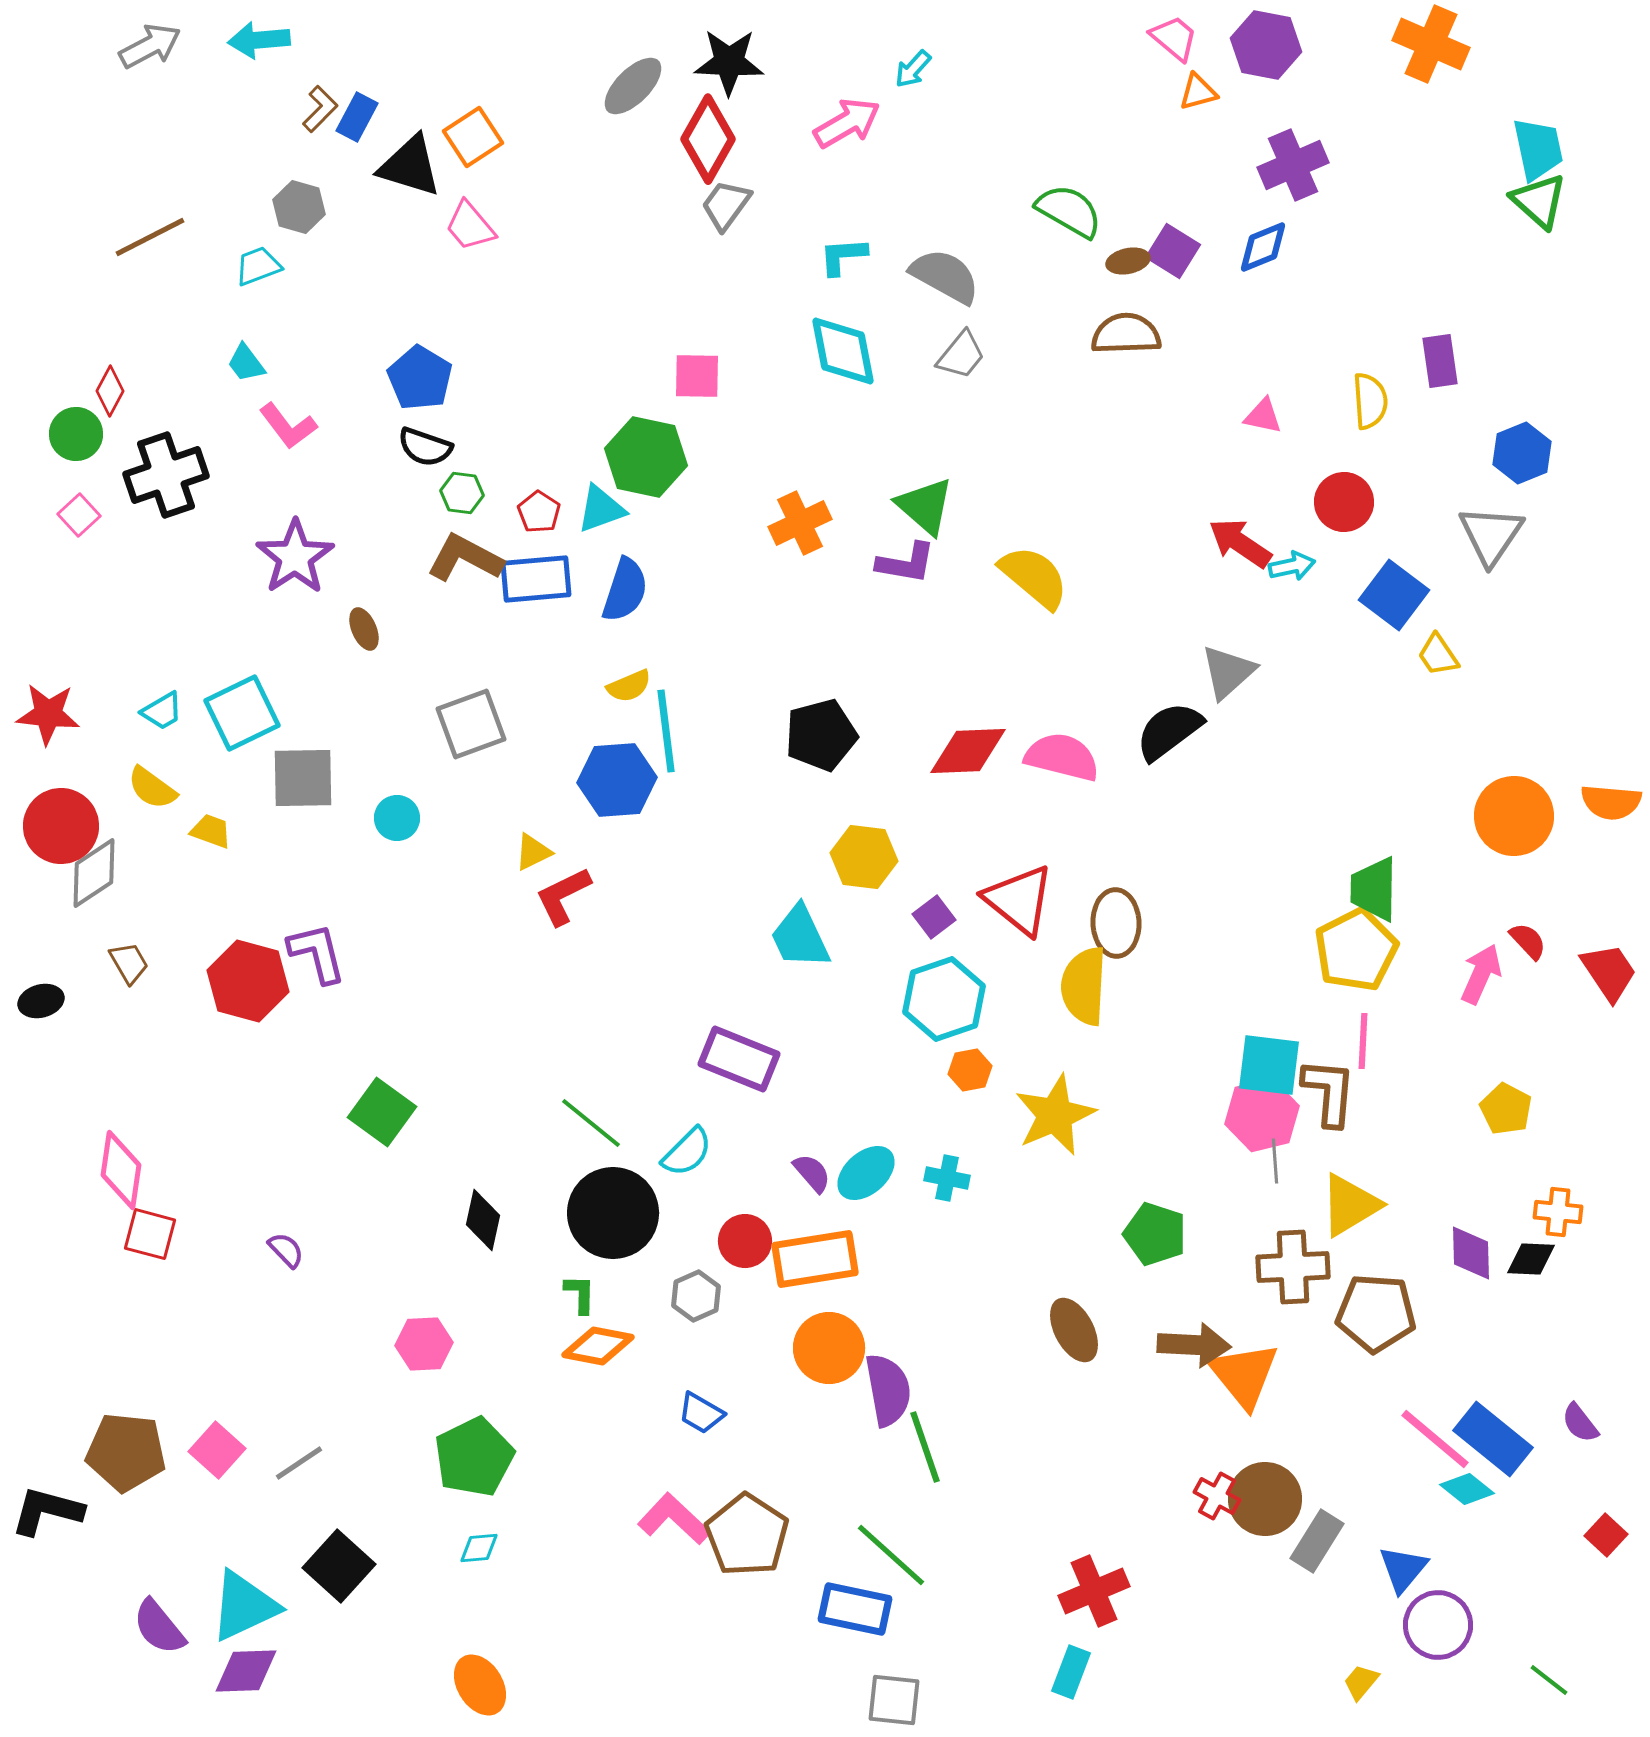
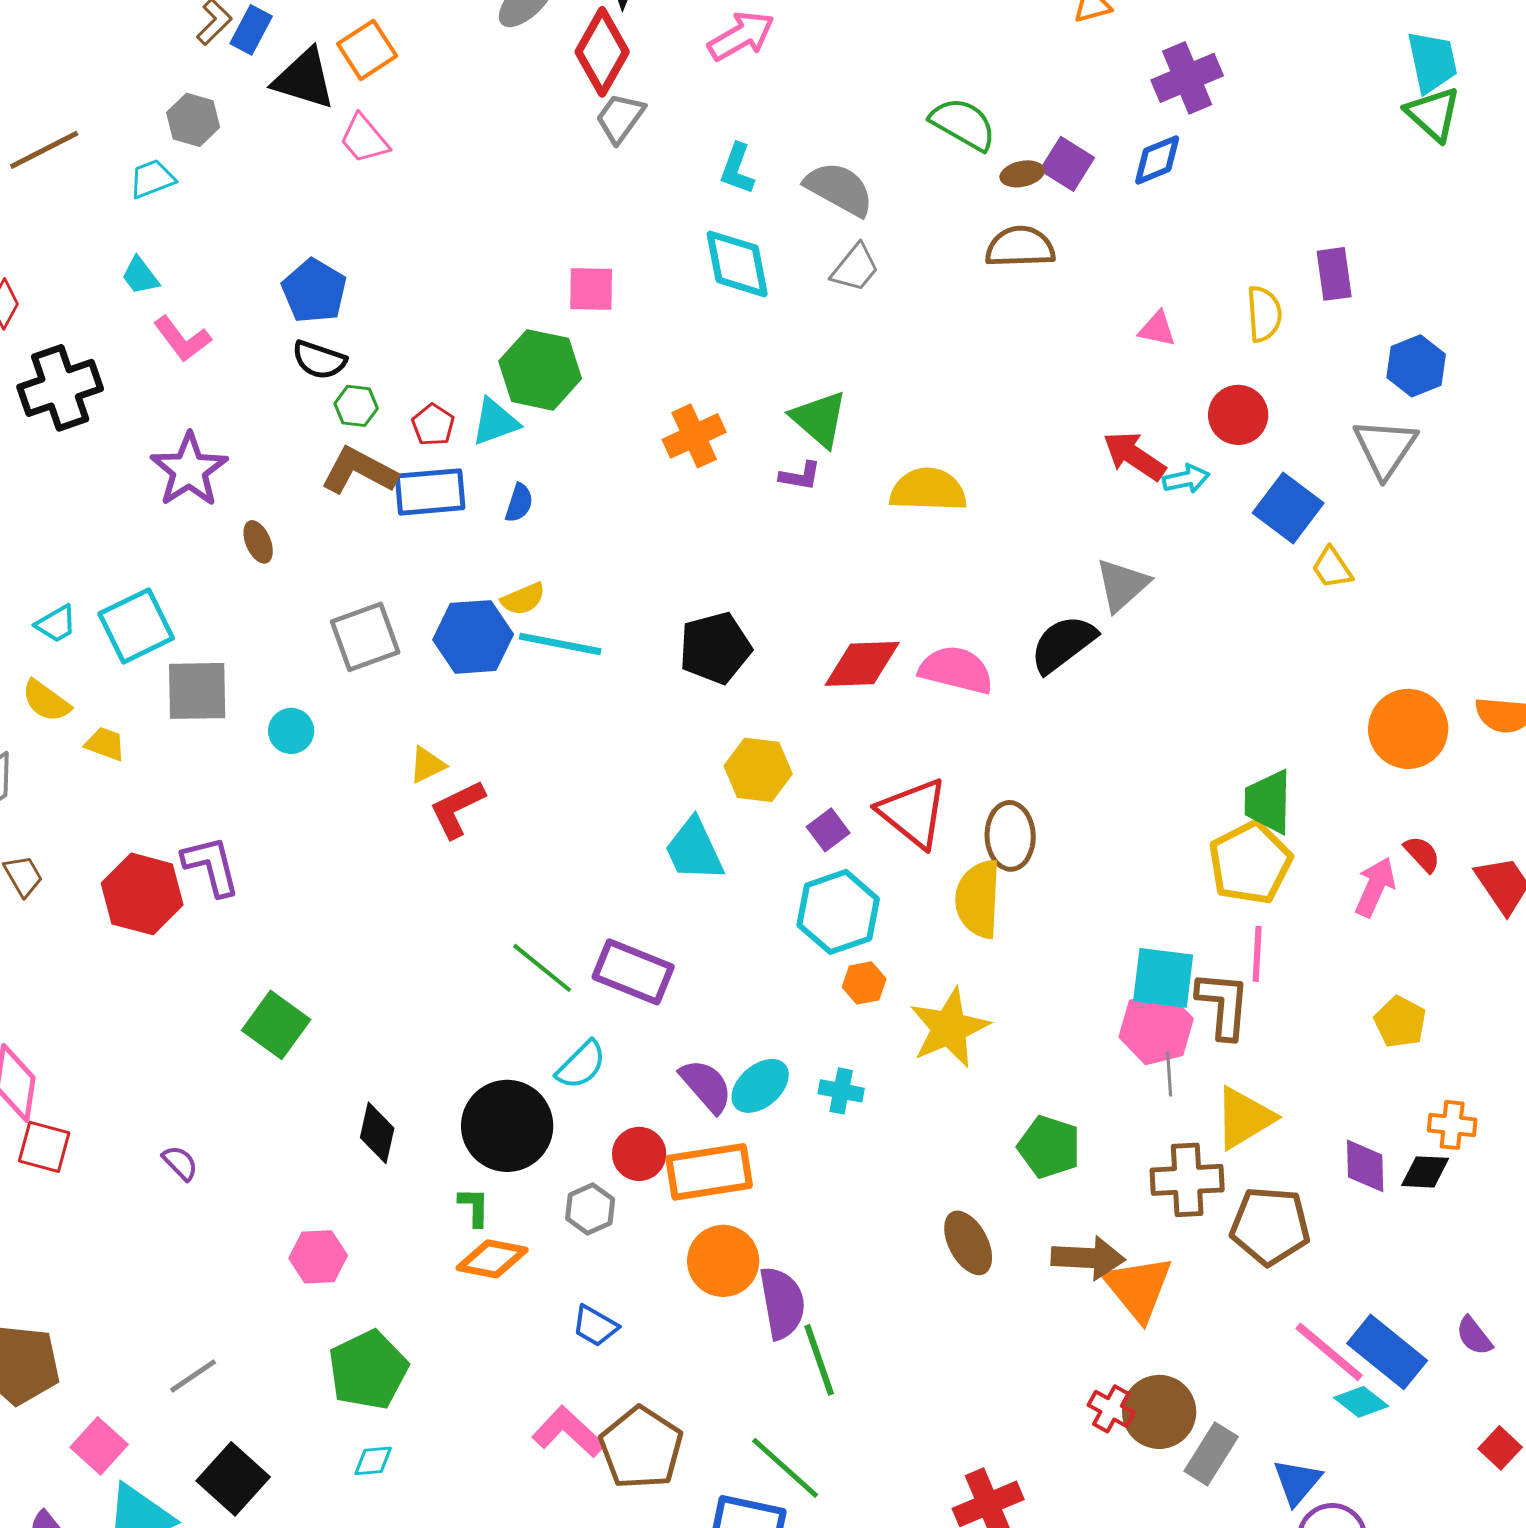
cyan L-shape: (843, 256) -> (737, 169), turned -66
purple L-shape: (906, 563) -> (800, 476), size x0.7
yellow semicircle: (1034, 577) -> (928, 490), turned -38
blue semicircle: (625, 590) -> (519, 503), size x0.6
cyan line: (666, 731) -> (560, 644), turned -72
blue hexagon: (617, 780) -> (473, 637), moved
green line: (591, 1123) -> (542, 968), moved
purple semicircle: (812, 1173) -> (706, 1086), size x1.4
pink square: (217, 1450) -> (99, 1446), moved

